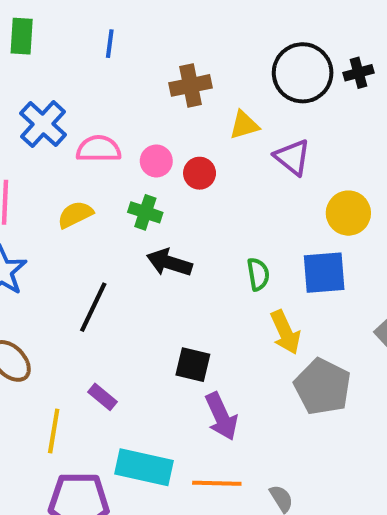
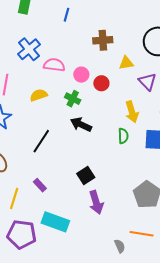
yellow arrow: (285, 332) -> (132, 112), moved
black square: (193, 365) -> (86, 175), turned 36
orange line: (217, 483) -> (142, 234), moved

